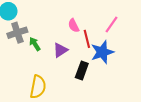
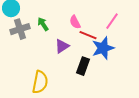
red line: (87, 39) -> (88, 35), turned -54
green arrow: (35, 44) -> (43, 24), moved

